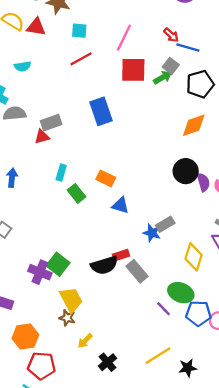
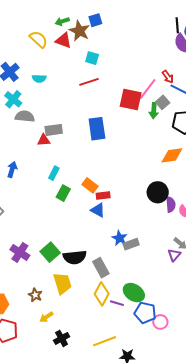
red triangle: (36, 27) -> (64, 40), moved
pink line: (124, 38) -> (148, 89), moved
green arrow: (163, 77) -> (154, 111), turned 112
green rectangle: (76, 193) -> (63, 193), turned 56
gray rectangle: (165, 224) -> (131, 244), moved
red rectangle: (121, 255) -> (103, 196), moved
yellow diamond: (194, 257) -> (102, 294), moved
green square: (58, 264) -> (50, 252), moved
yellow trapezoid: (71, 300) -> (62, 283), moved
purple line: (164, 309) -> (117, 303), turned -40

